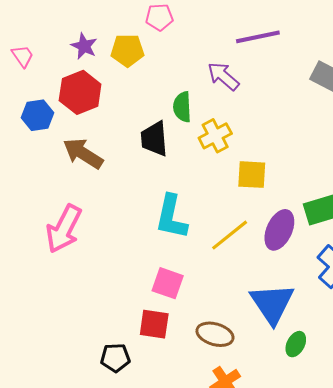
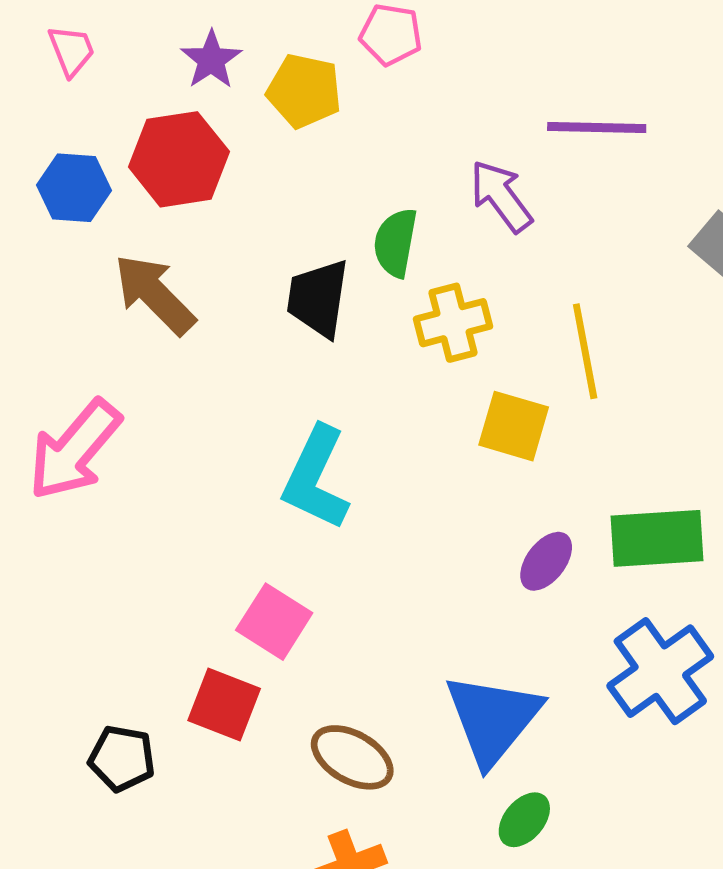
purple ellipse: (279, 230) -> (546, 561), size x0.7
yellow line: (230, 235) -> (585, 351), moved, turned -75

